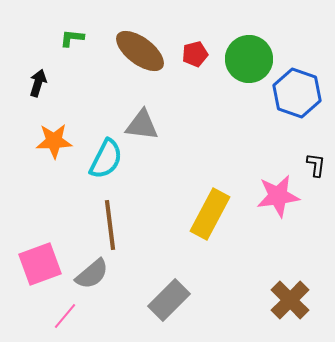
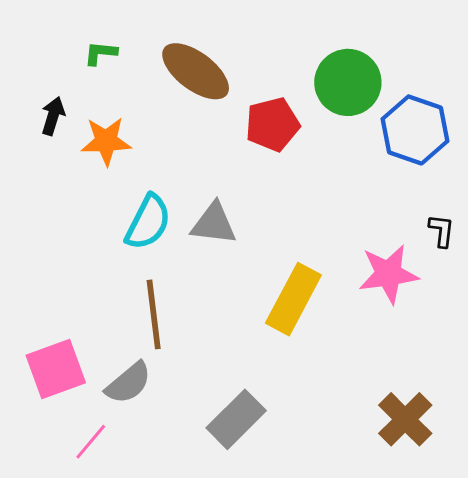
red pentagon: (195, 54) -> (272, 124), moved, size x1.5
gray triangle: (142, 125) -> (214, 224), moved
orange star: (54, 141) -> (106, 141), moved

